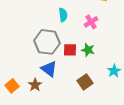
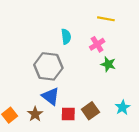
red square: (70, 50) -> (68, 114), moved
green star: (88, 50) -> (108, 64), moved
cyan star: (114, 71) -> (123, 107), moved

